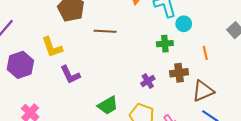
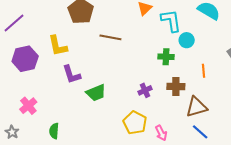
green trapezoid: (108, 105) -> (96, 93), moved

